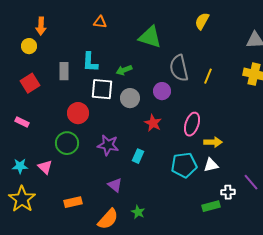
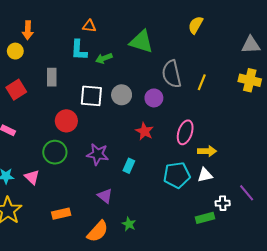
cyan L-shape: (90, 62) -> (79, 50), moved
green arrow: (124, 70) -> (104, 58), moved
gray circle: (130, 98) -> (122, 95), moved

